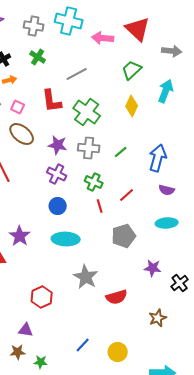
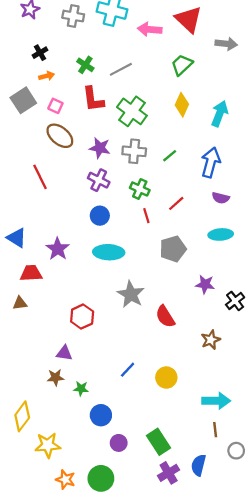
green cross: (38, 57) -> (85, 65), moved
cyan arrow: (166, 91) -> (220, 114), moved
red semicircle: (117, 297) -> (165, 317), turned 75

